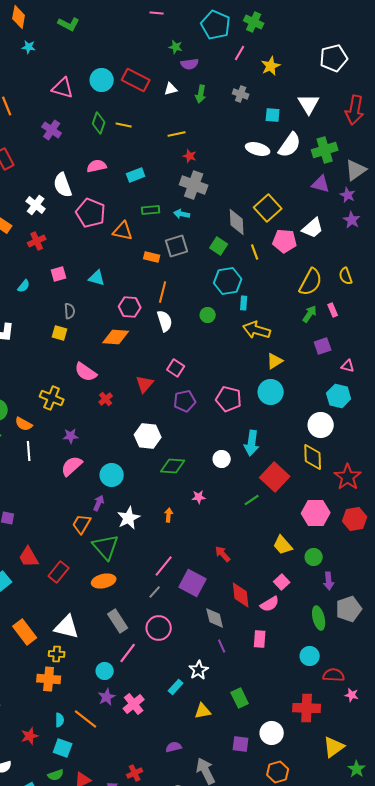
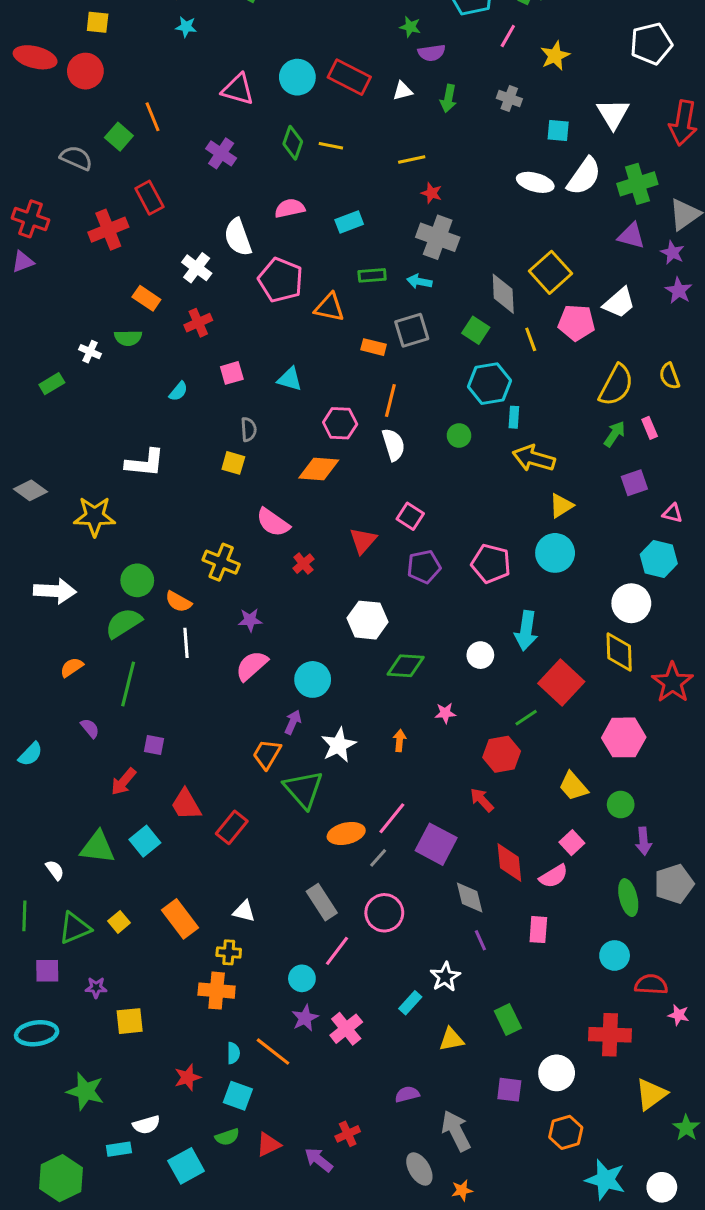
red hexagon: (355, 519) -> (502, 754), moved
orange ellipse: (104, 581) -> (346, 833), moved
white triangle: (67, 627) -> (244, 911), size x0.6

